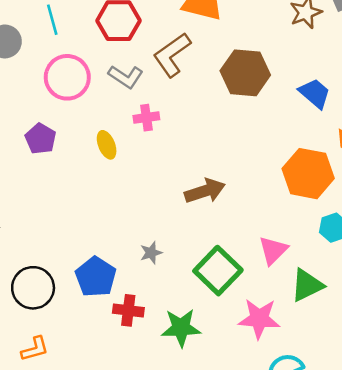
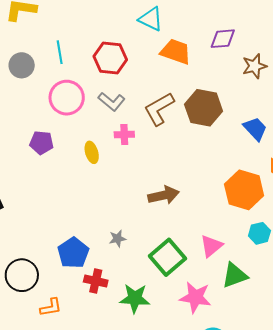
brown L-shape: (172, 55) -> (159, 109), moved
purple pentagon: (41, 139) -> (42, 143), turned -30
black circle: (33, 288) -> (22, 275), moved
orange L-shape: (35, 349) -> (51, 307), moved

